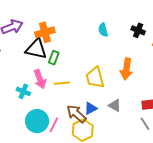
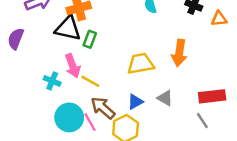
yellow trapezoid: (95, 78) -> (141, 64), turned 95
yellow line: (62, 83) -> (90, 81), moved, turned 35
brown arrow: (76, 114) -> (103, 108), moved
pink line: (54, 125) -> (90, 122), turned -56

